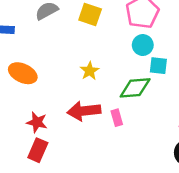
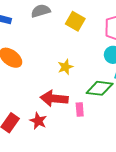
red star: (37, 122) -> (38, 121), moved

